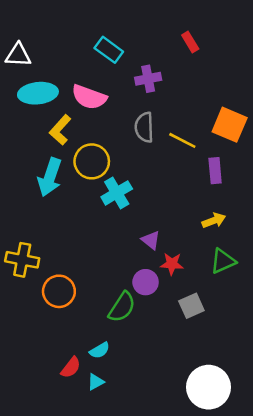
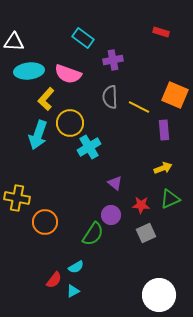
red rectangle: (190, 42) -> (161, 32), moved, turned -42
red star: (172, 264) -> (141, 205), moved

